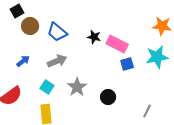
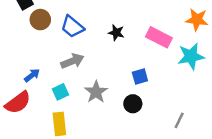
pink rectangle: (117, 44) -> (159, 37), moved
blue arrow: (23, 61) -> (32, 75), moved
blue square: (127, 64) -> (140, 76), moved
cyan square: (47, 87) -> (60, 92), turned 32

